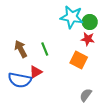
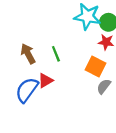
blue semicircle: (20, 80) -> (27, 90), turned 115
gray semicircle: (86, 95) -> (104, 86), moved

